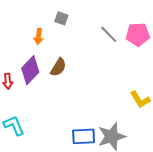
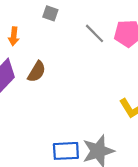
gray square: (61, 18) -> (50, 13), moved

